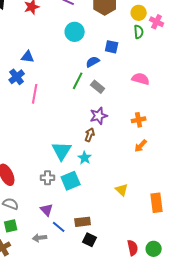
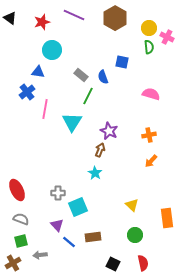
cyan circle: (75, 32) -> (52, 50), moved
blue semicircle: (93, 62) -> (103, 77), turned -80
gray rectangle: (98, 87) -> (81, 75), moved
purple star: (99, 116) -> (109, 131), turned -30
cyan triangle: (62, 151) -> (72, 122), moved
cyan square: (71, 181) -> (78, 207), moved
gray arrow: (40, 238) -> (40, 255), moved
black square: (90, 240) -> (113, 264), moved
green circle: (154, 249) -> (135, 235), moved

